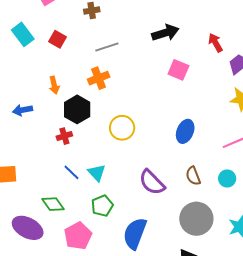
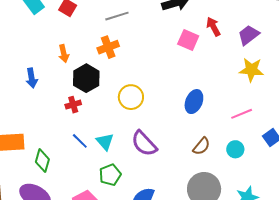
red arrow: (215, 43) -> (213, 27), moved
blue arrow: (23, 110) -> (32, 78), turned -90
brown semicircle: (193, 176) -> (201, 146), turned -120
purple semicircle: (152, 182) -> (144, 144), moved
green diamond: (53, 204) -> (42, 161), moved, turned 50

